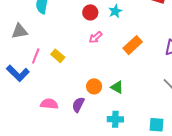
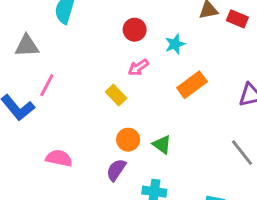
cyan star: (115, 11) -> (175, 44), moved
yellow rectangle: (58, 56) -> (116, 95), moved
purple semicircle: (78, 105) -> (116, 170), moved

